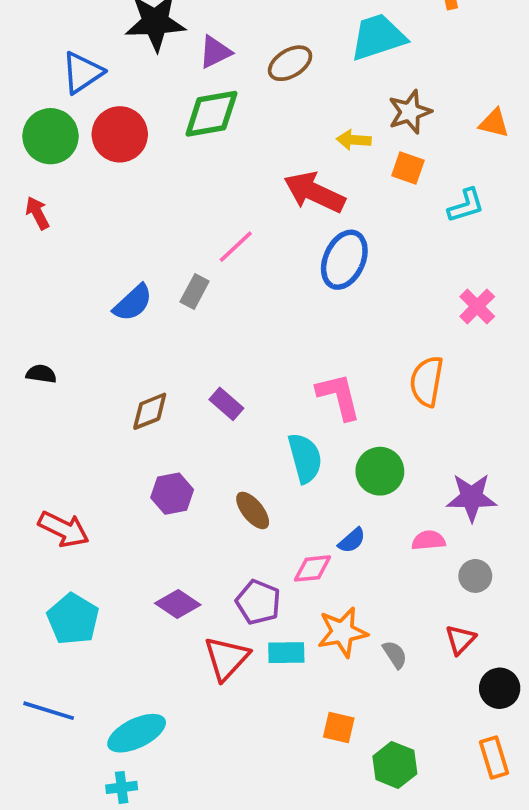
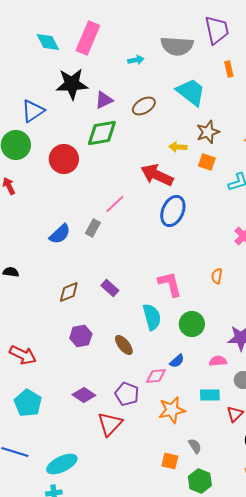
cyan trapezoid: (378, 37) -> (191, 92), turned 56
red circle: (120, 134) -> (64, 159), moved
orange semicircle: (427, 381) -> (217, 276), size x0.6
cyan rectangle: (286, 653) -> (210, 395), moved
gray semicircle: (395, 655) -> (195, 446), moved

